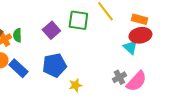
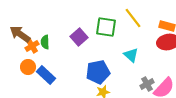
cyan triangle: (130, 47) -> (131, 55), moved
blue pentagon: (54, 65) -> (98, 72), moved

